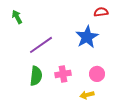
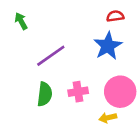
red semicircle: (101, 12) -> (115, 16), moved
pink circle: (97, 74) -> (120, 92), size x1.6

